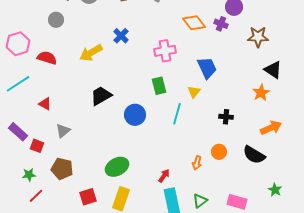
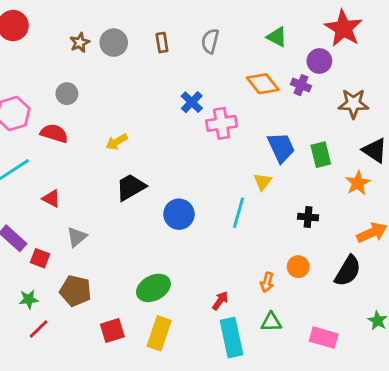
gray circle: (56, 20) -> (67, 94), moved
blue cross: (121, 36) -> (192, 102), moved
yellow arrow: (91, 53) -> (117, 142), moved, size x0.7
green rectangle: (159, 86) -> (321, 155), moved
black semicircle: (254, 155) -> (348, 271), turned -90
green triangle: (200, 201) -> (271, 322), moved, turned 35

